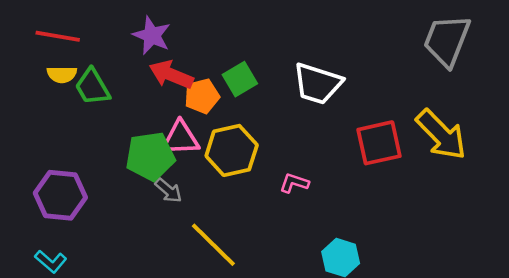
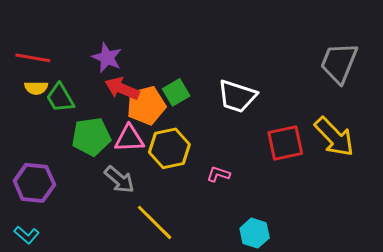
orange pentagon: (202, 96) -> (146, 105), size x1.4
green pentagon: (150, 156) -> (91, 137), moved
gray arrow: (168, 190) -> (119, 180), size x1.4

